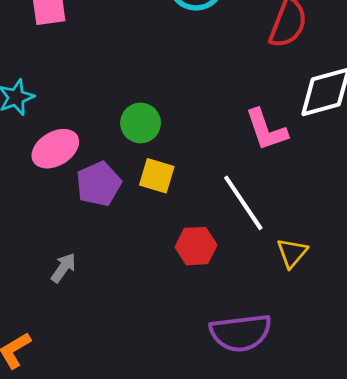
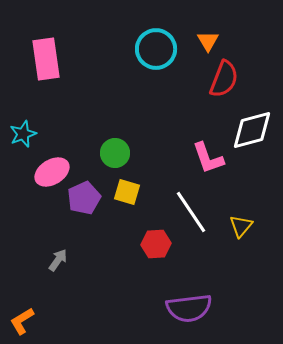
yellow triangle: (292, 253) -> (241, 226), moved

